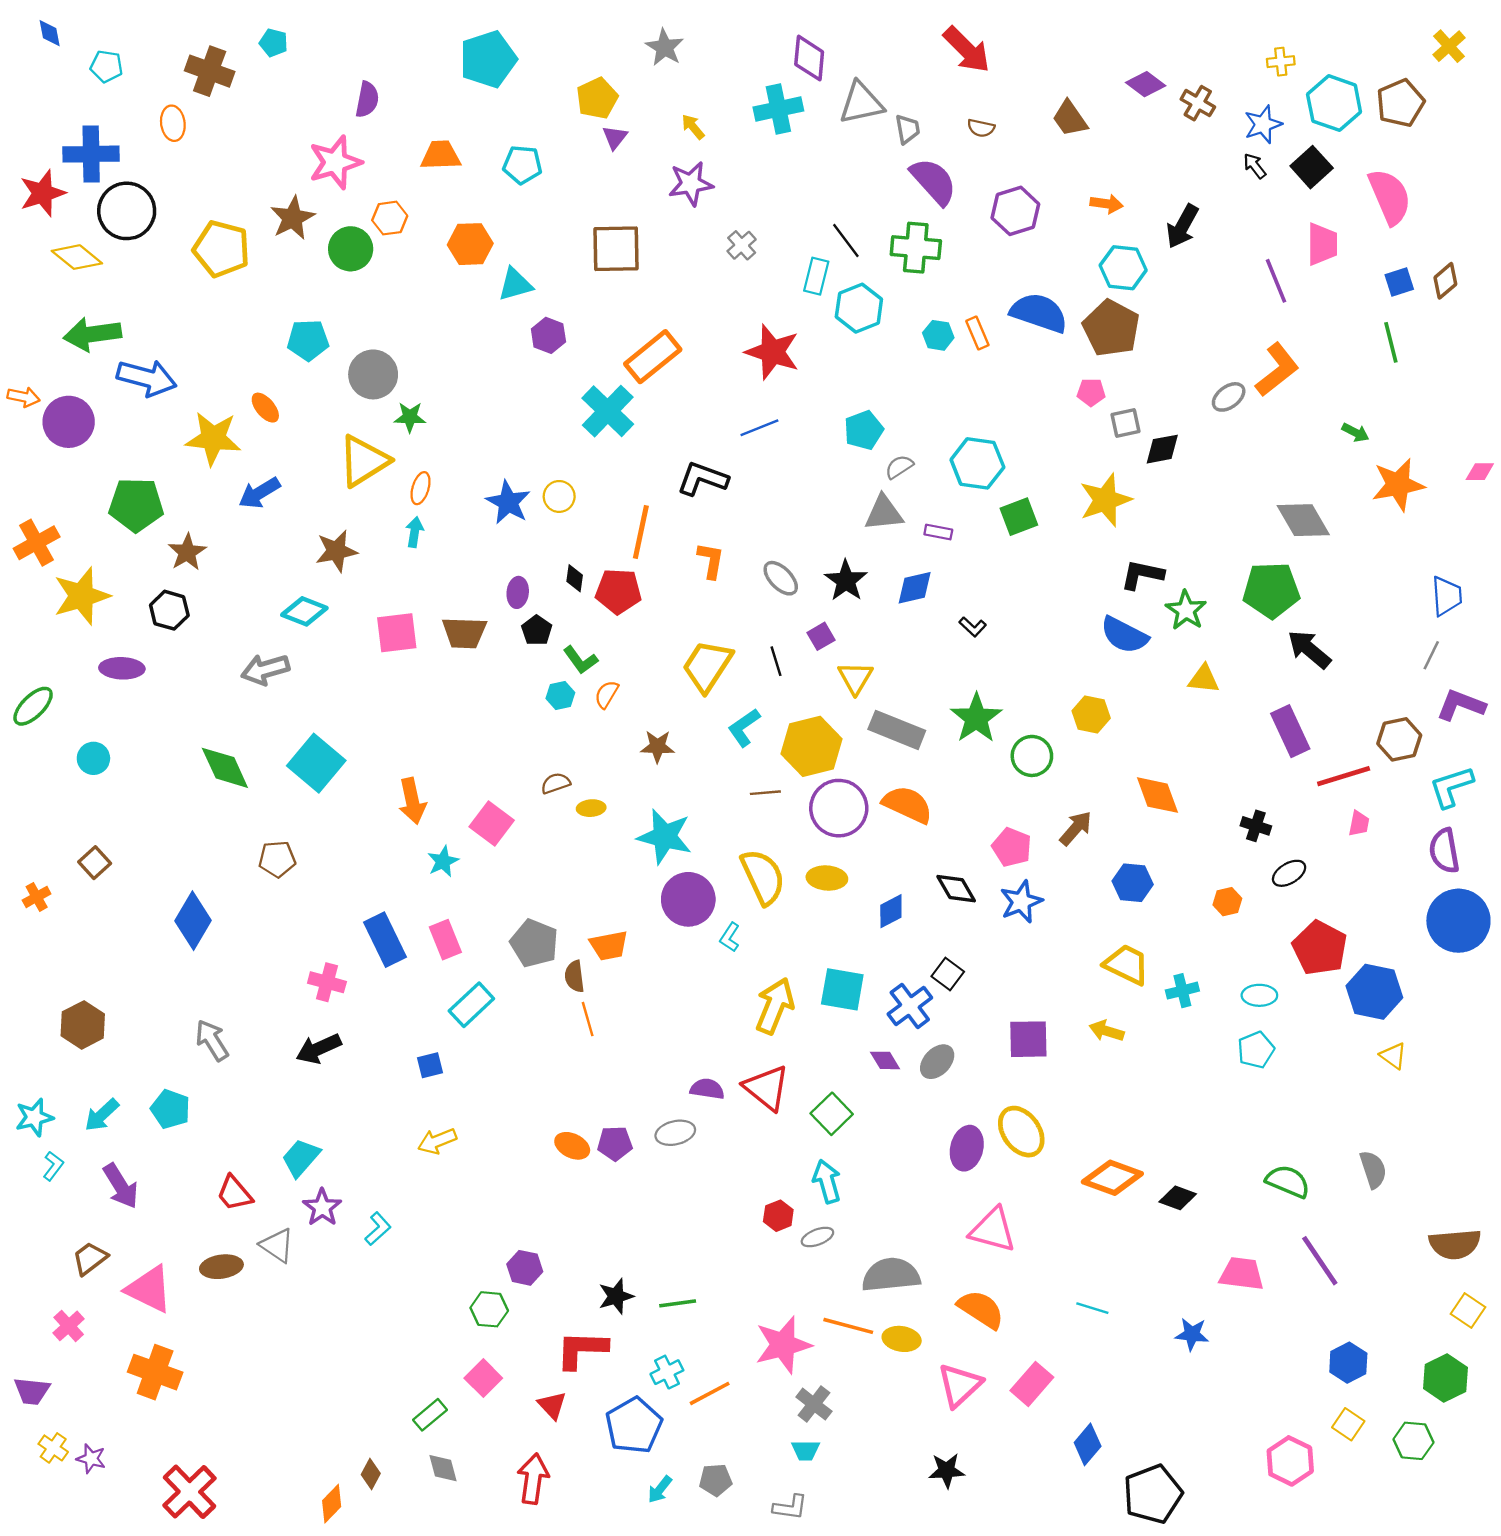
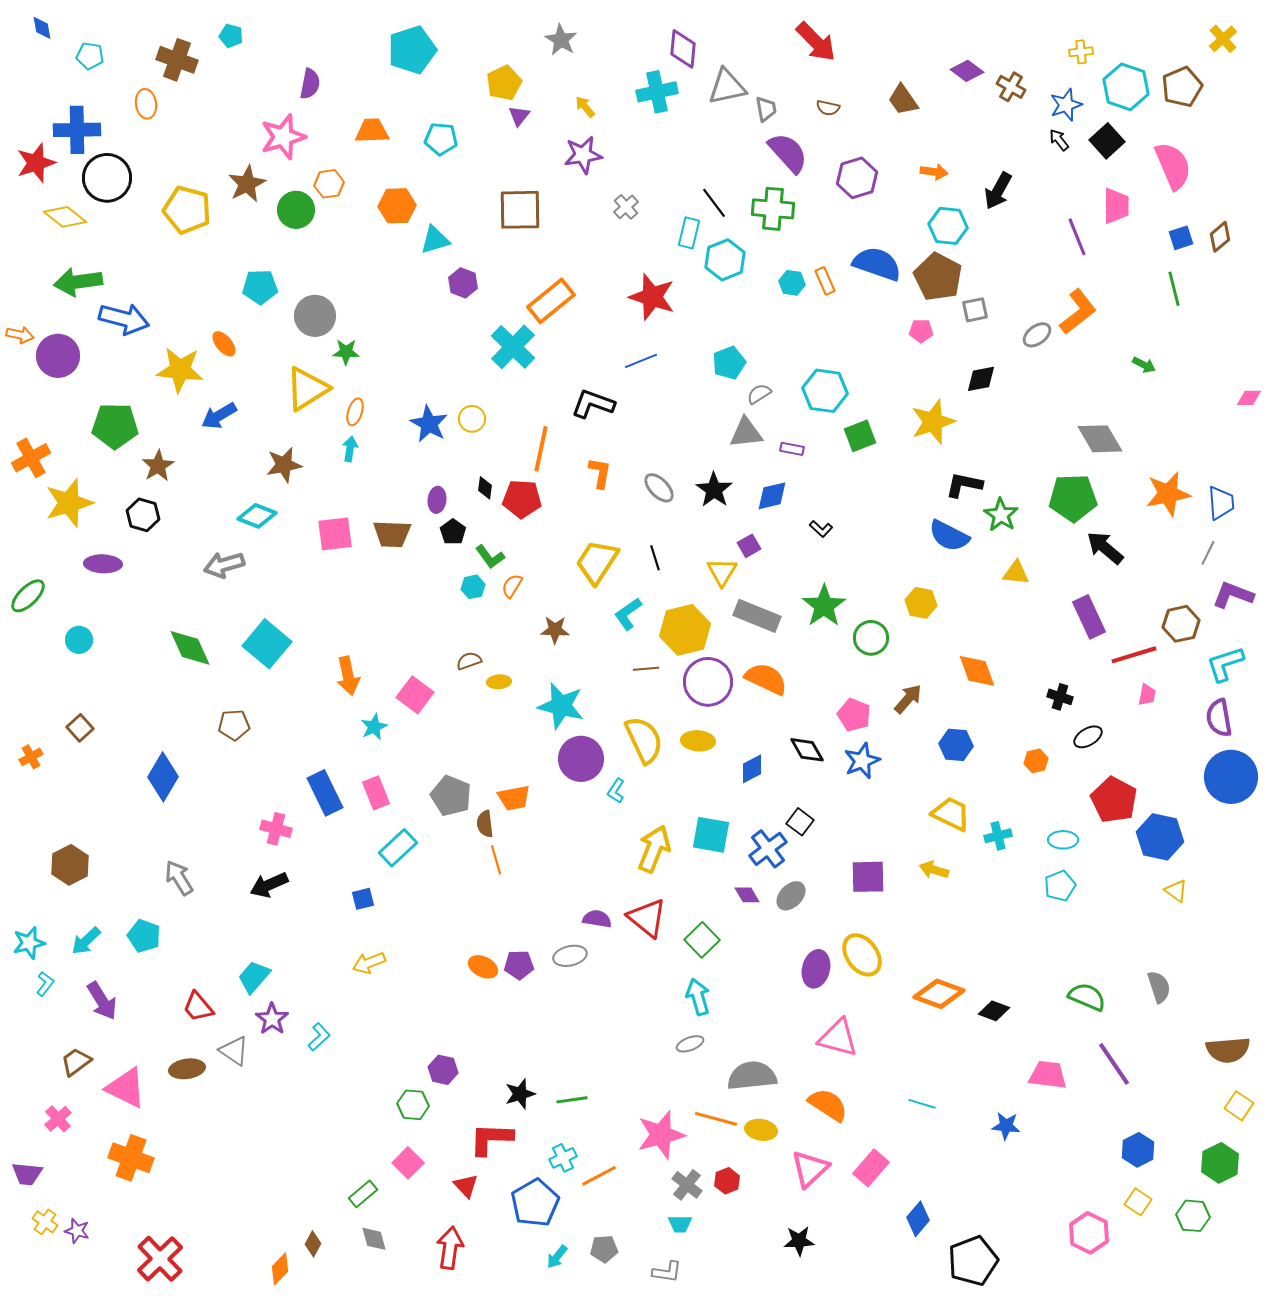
gray square: (1126, 423) -> (975, 310), moved
orange star: (1398, 485) -> (1168, 494), moved
purple square: (821, 636) -> (749, 546), moved
red hexagon: (778, 1216) -> (727, 1181), moved

